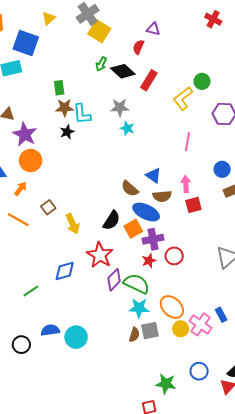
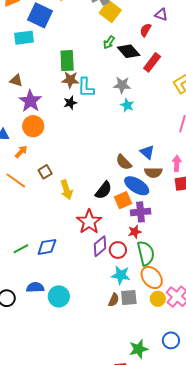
green rectangle: (59, 88) -> (67, 61), size x1.5
red circle: (174, 256) -> (118, 250), moved
blue diamond: (65, 271) -> (47, 247), moved
green semicircle: (137, 284) -> (146, 253), moved, turned 45
green star: (166, 384) -> (139, 349), turned -30

